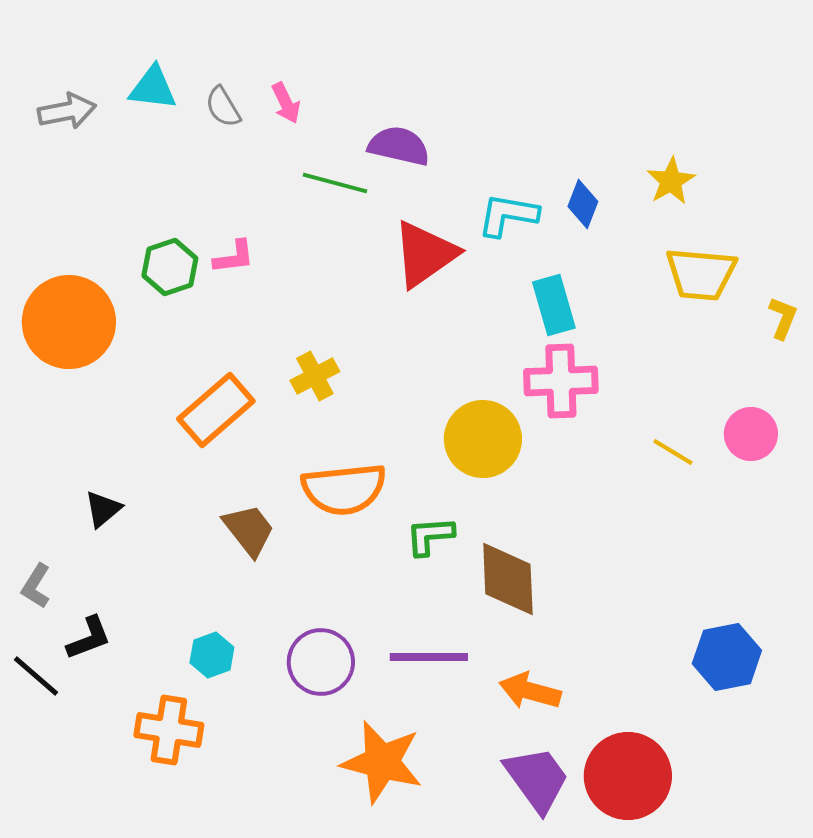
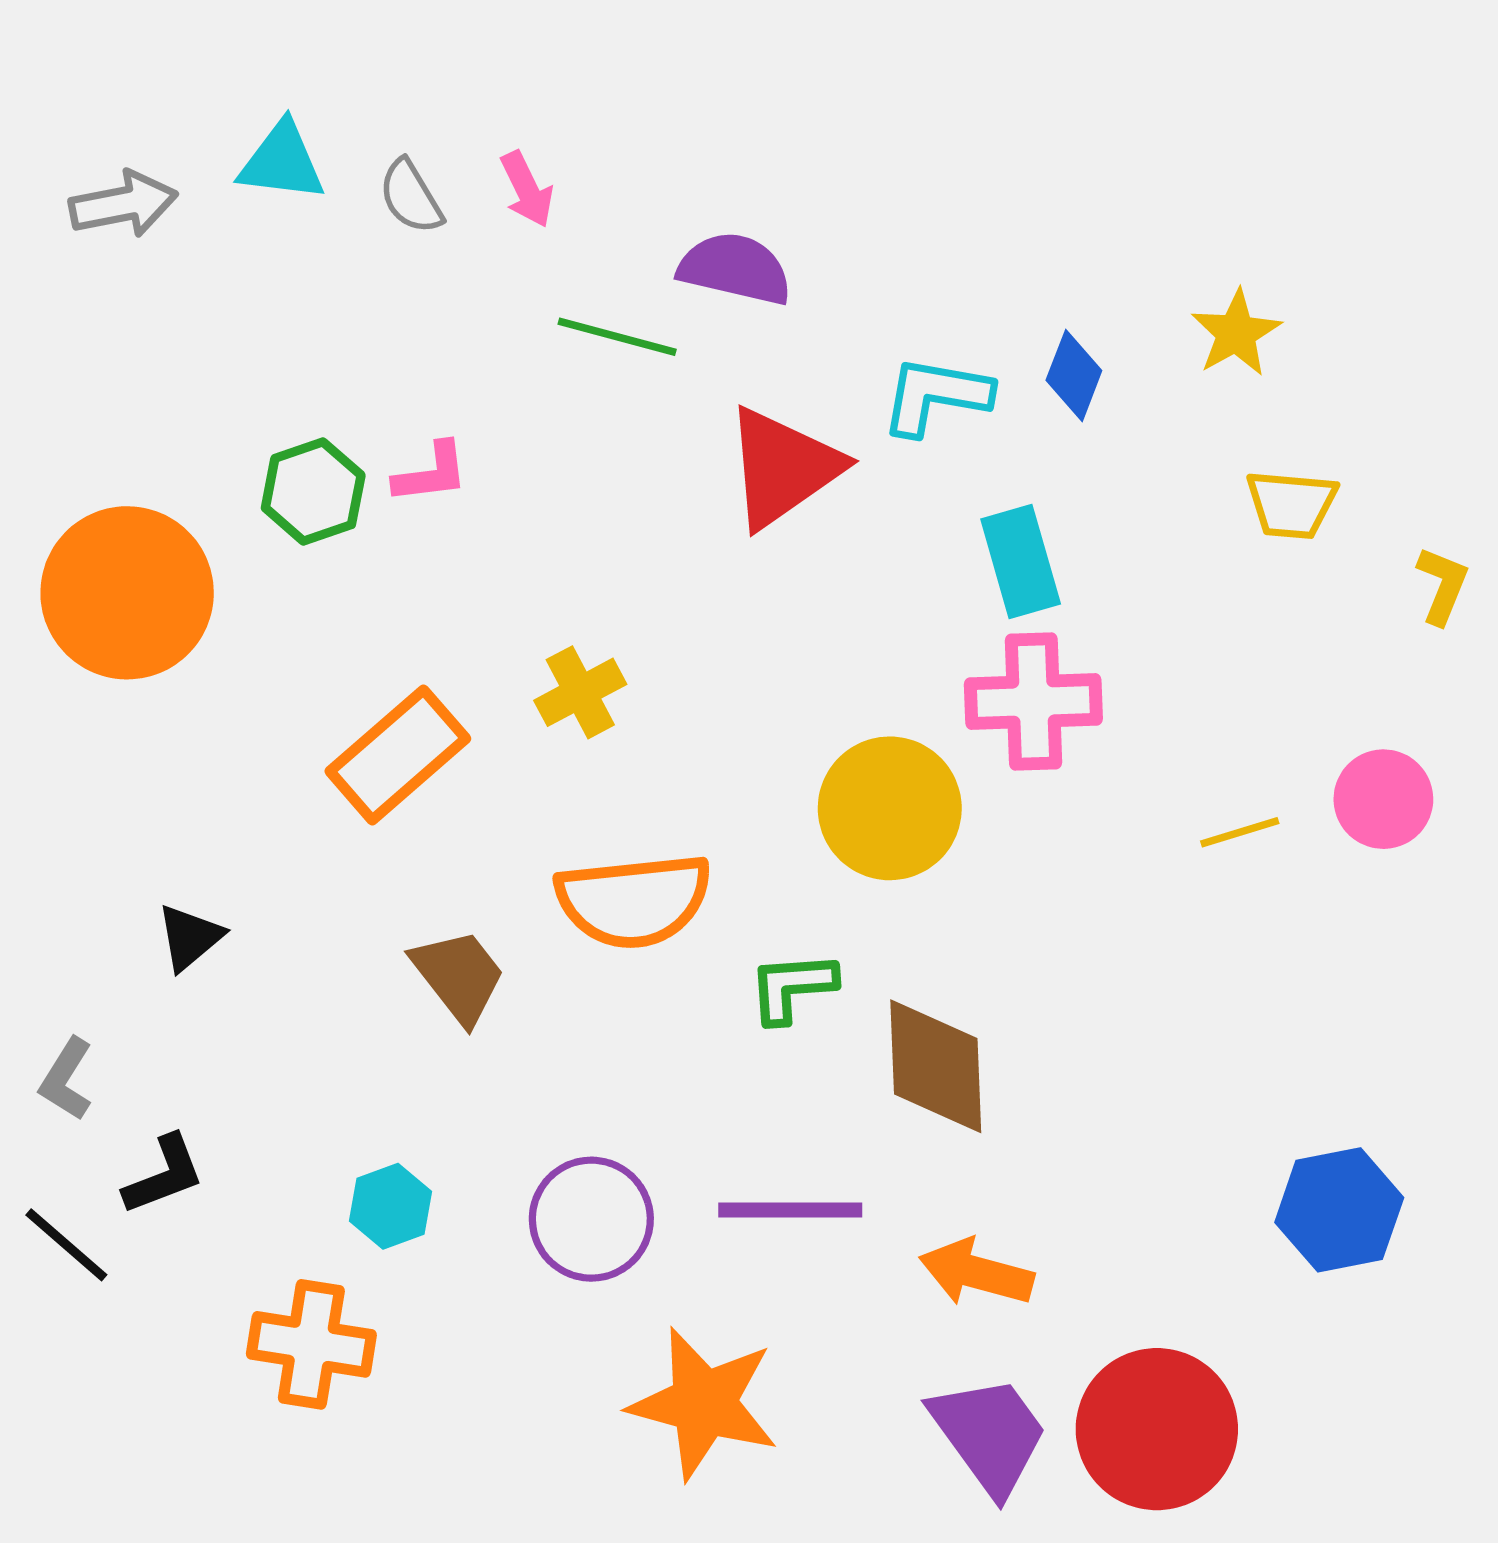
yellow trapezoid: (701, 274) -> (1291, 504), size x0.7
yellow line: (673, 452) -> (1240, 832), turned -48

